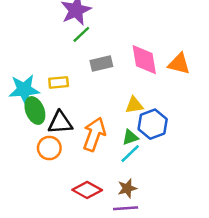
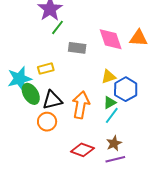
gray rectangle: (101, 64) -> (77, 48), turned 30

